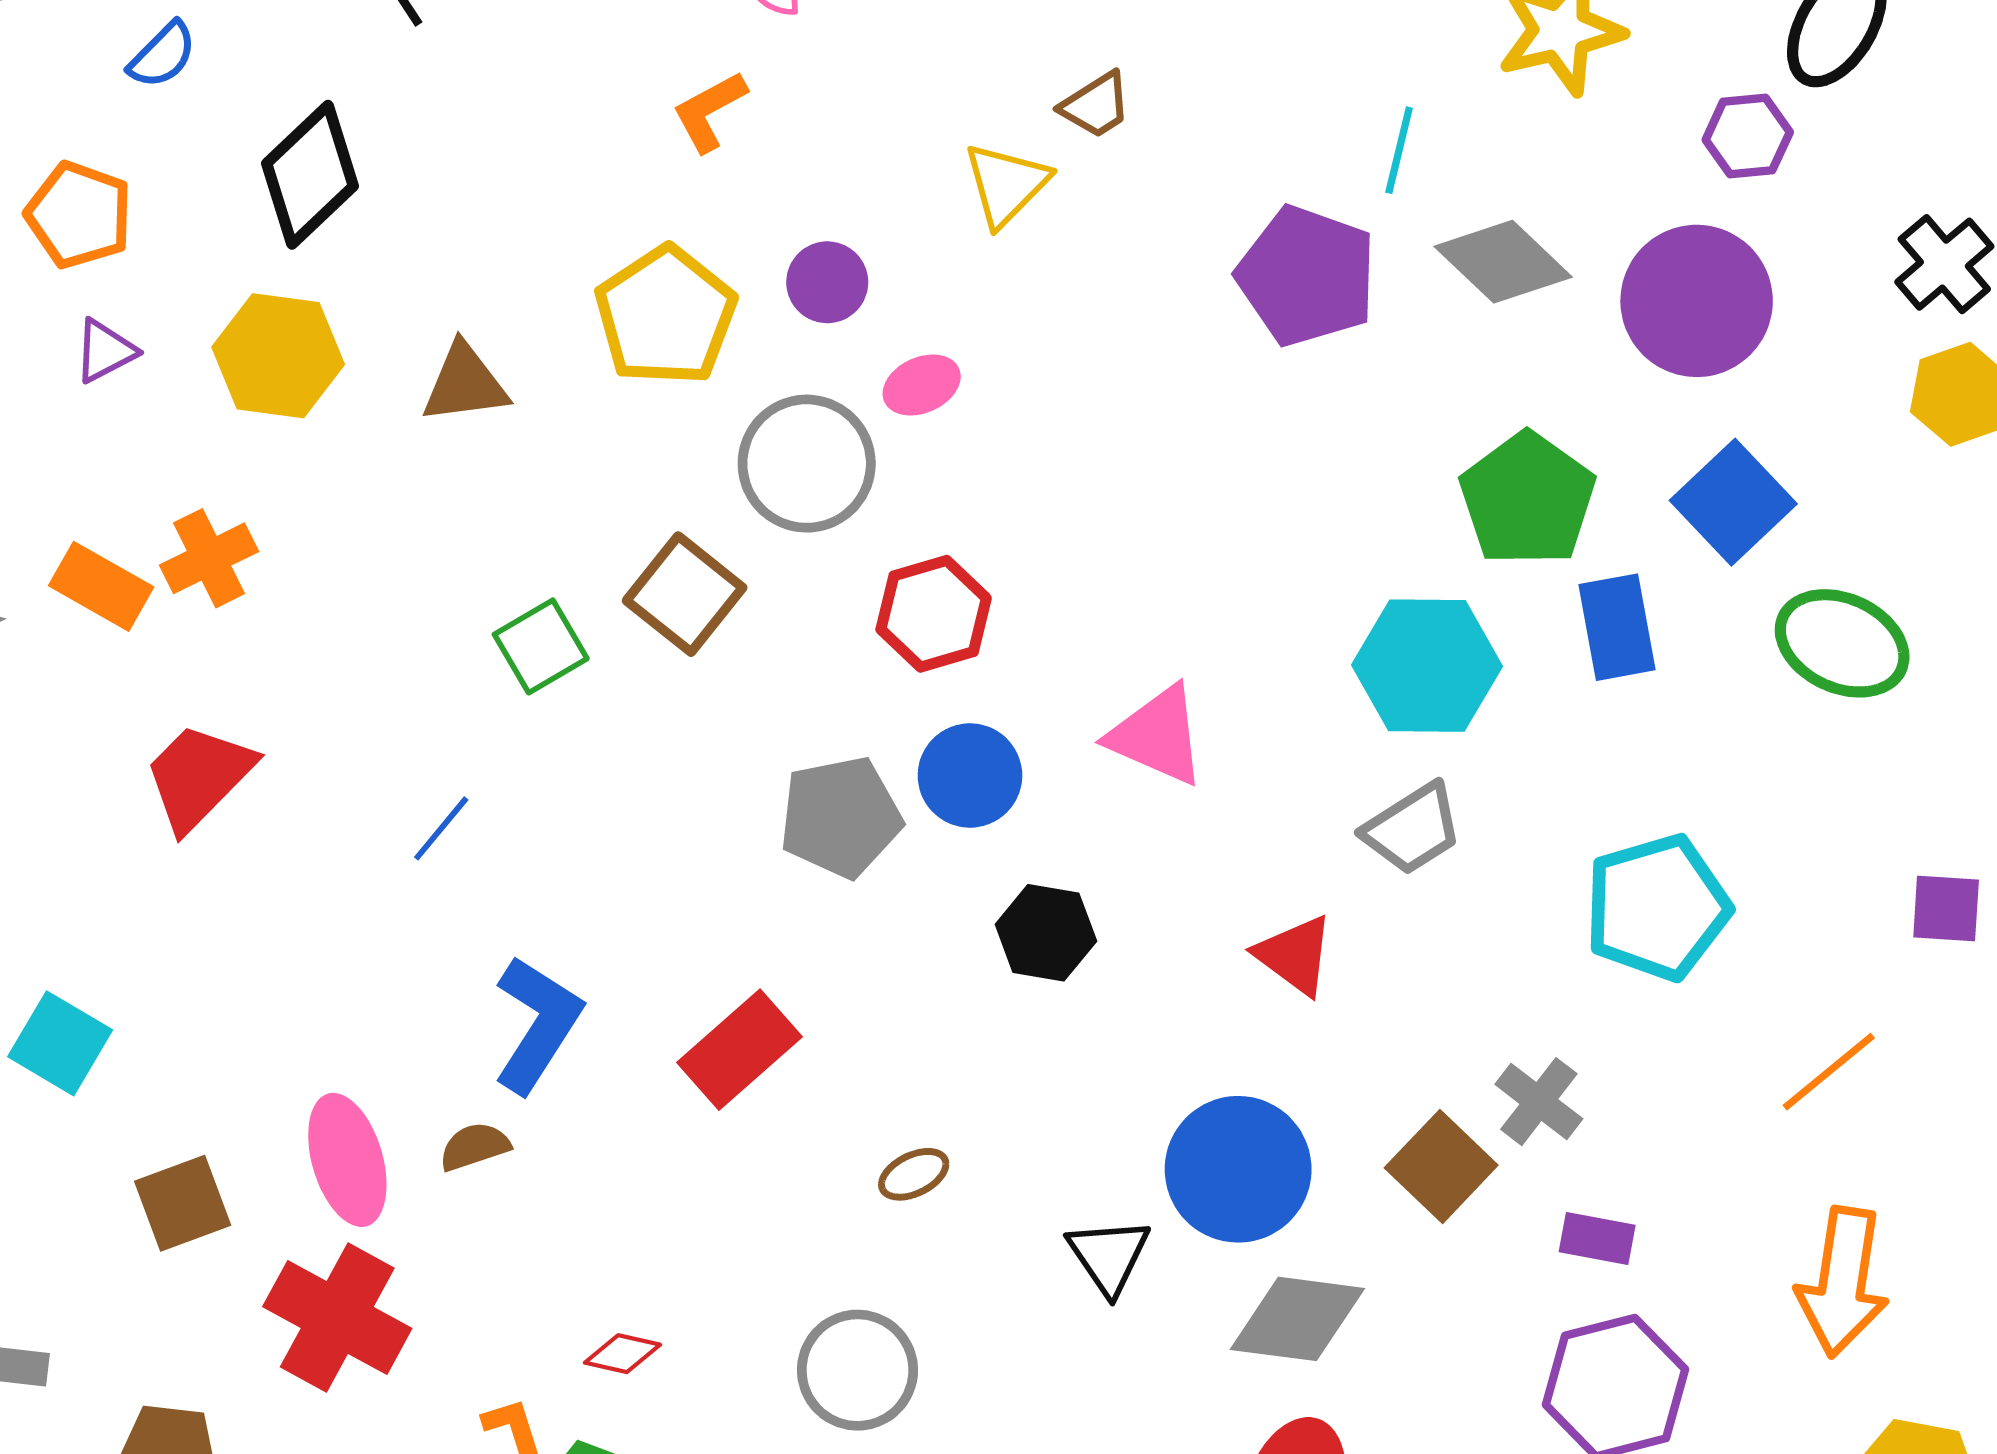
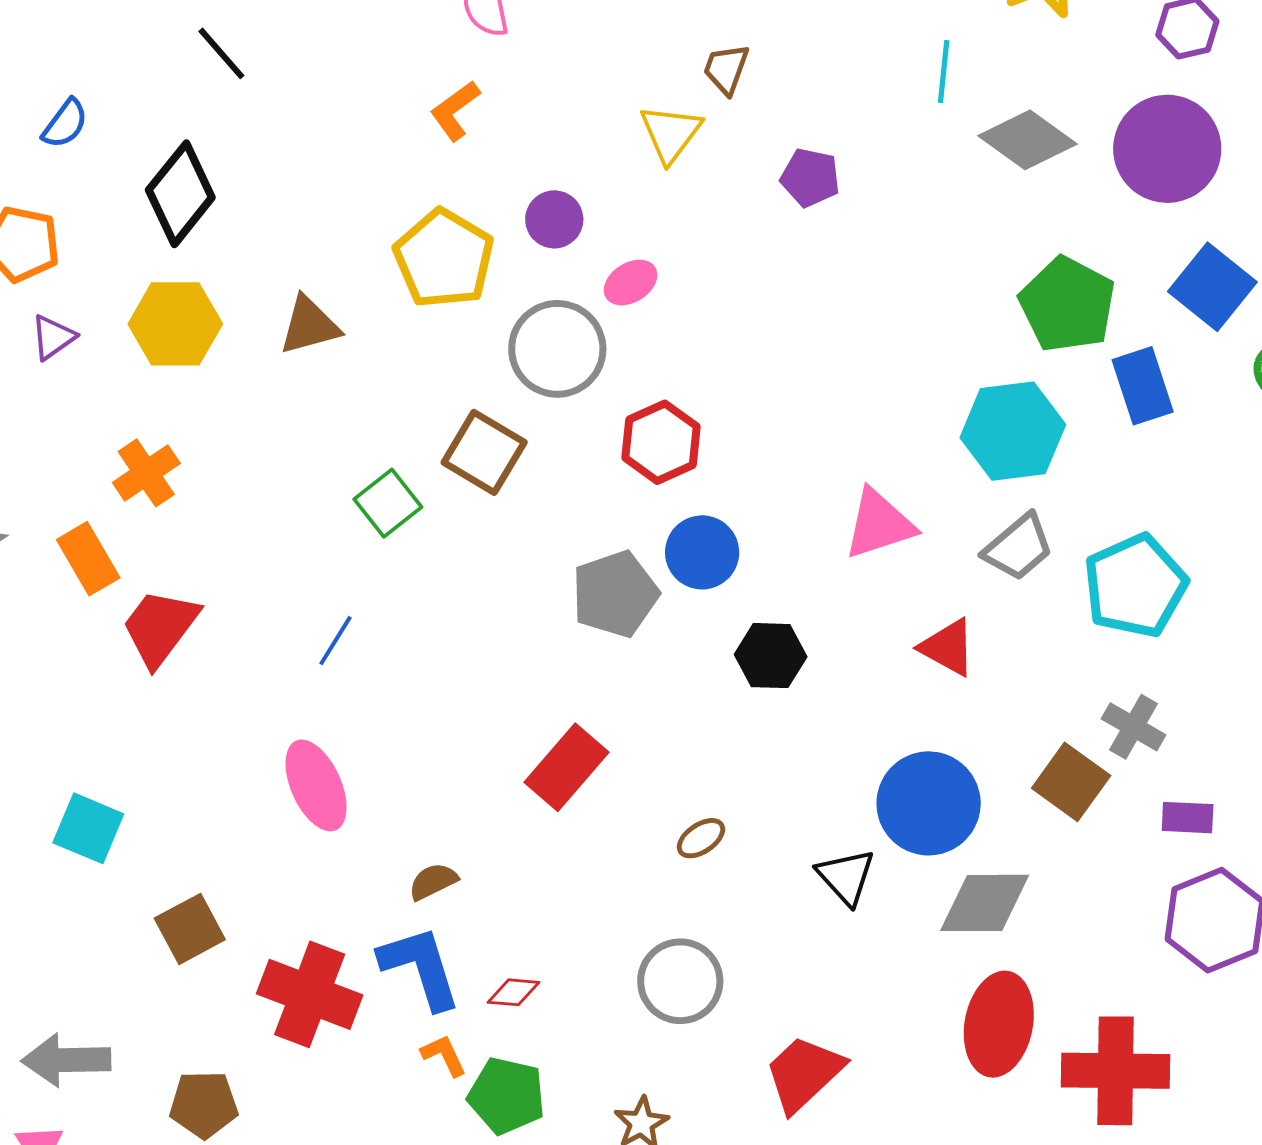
brown trapezoid: (1096, 105) -> (726, 69), turned 150
purple pentagon: (1307, 276) -> (810, 178), moved, size x0.6
orange rectangle: (101, 586) -> (88, 559), moved, turned 38
pink triangle: (1157, 736) -> (879, 524), moved, turned -34
cyan pentagon: (1657, 907) -> (1135, 586), moved
blue L-shape: (537, 1024) -> (420, 967), moved, turned -42
brown semicircle: (475, 1147) -> (433, 881), moved
pink ellipse: (347, 1160) -> (316, 785), moved

